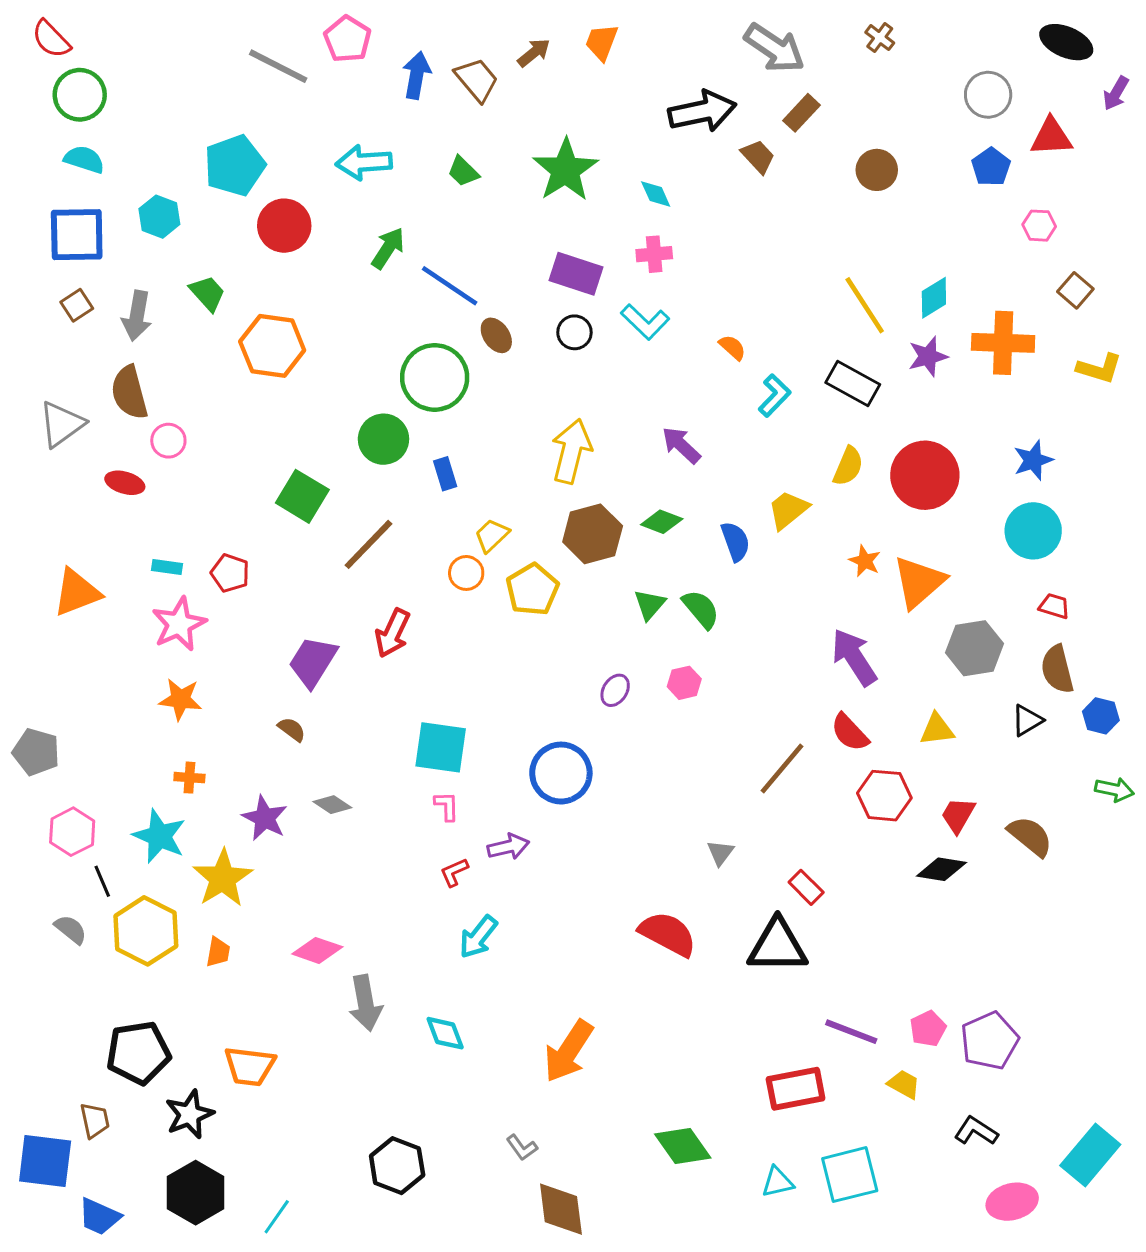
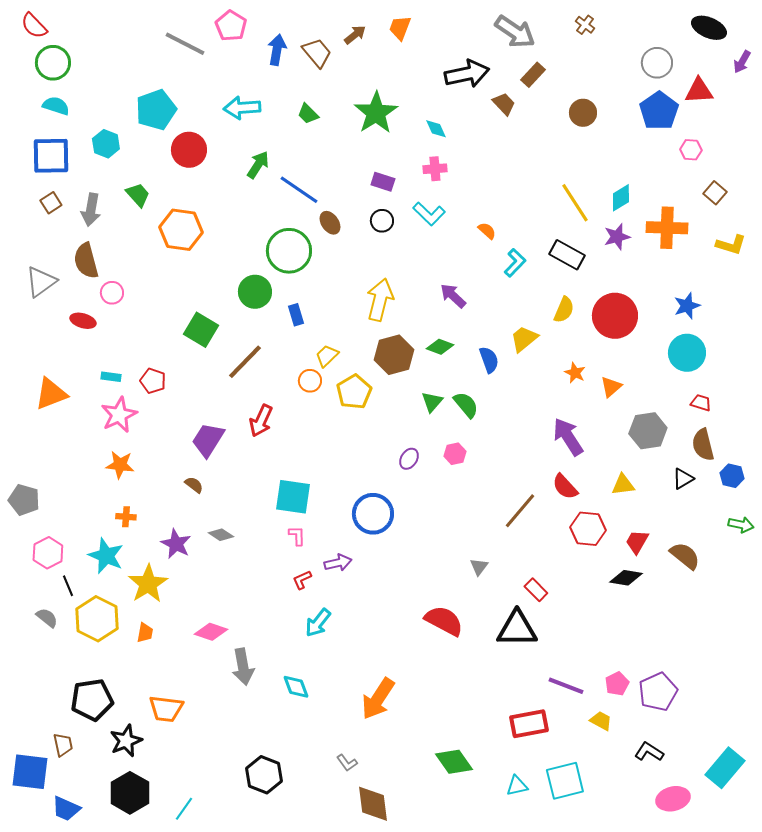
blue pentagon: (991, 167) -> (659, 111), size x1.5
purple rectangle: (576, 274) -> (383, 182), size x0.7
orange triangle: (919, 582) -> (611, 387), size x0.6

